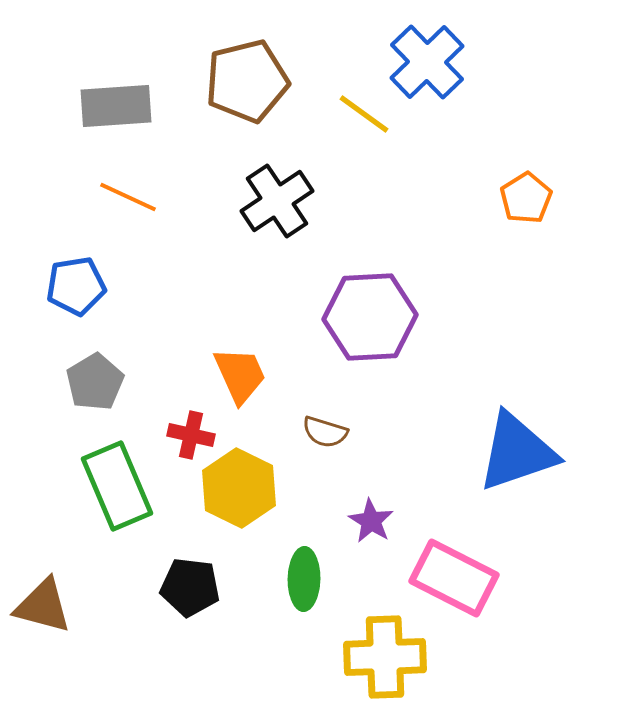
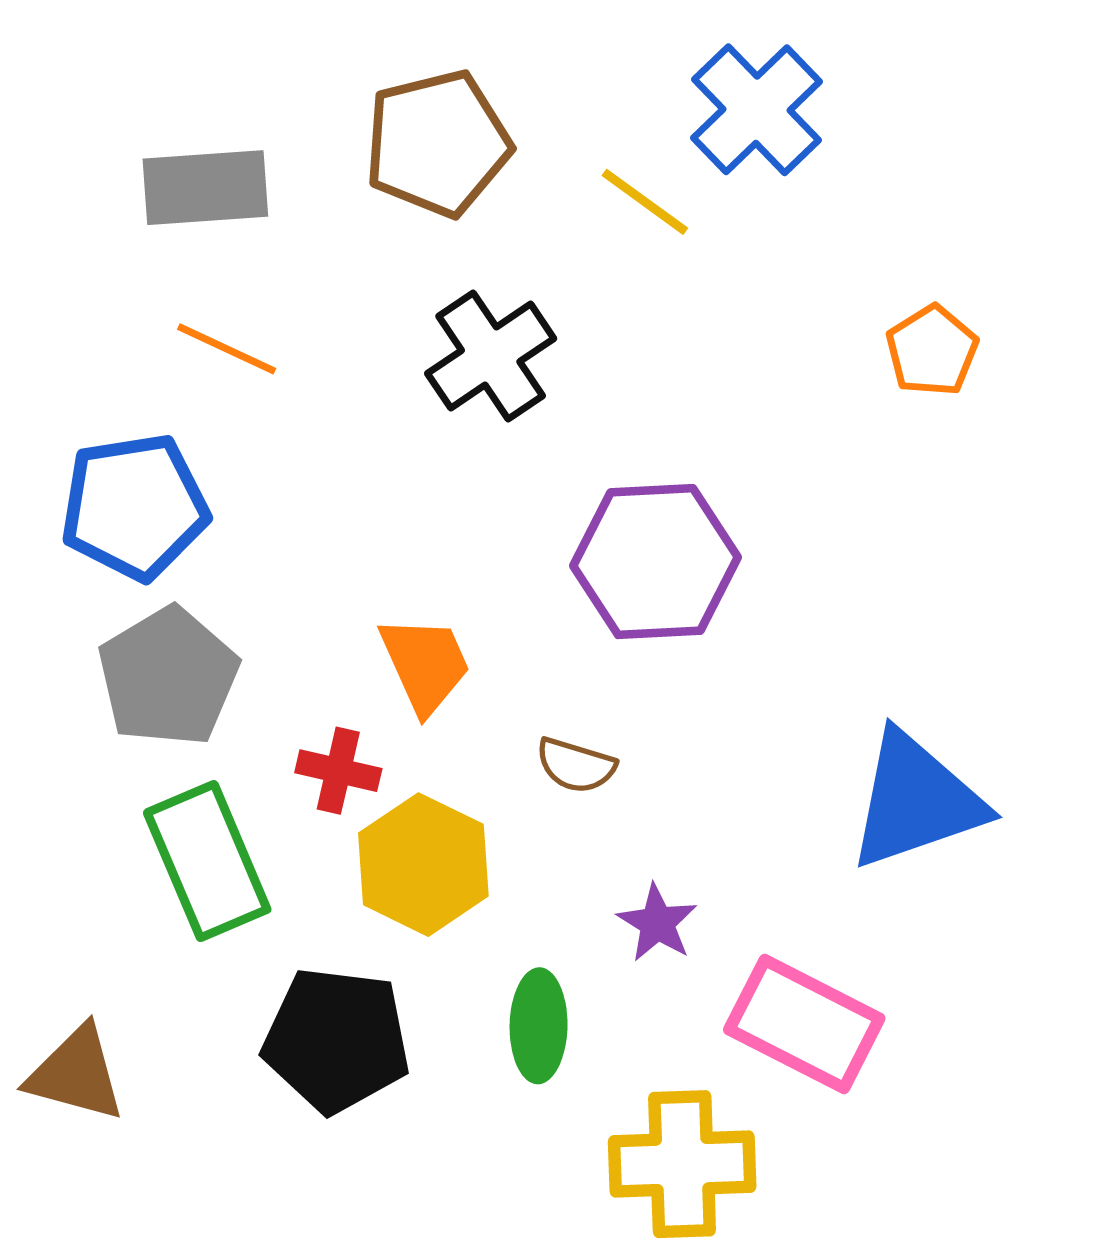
blue pentagon: (76, 286) -> (135, 507), size x1.4
gray pentagon: (95, 382) -> (168, 677), size x1.4
black pentagon: (190, 587) -> (337, 1040), size x1.4

